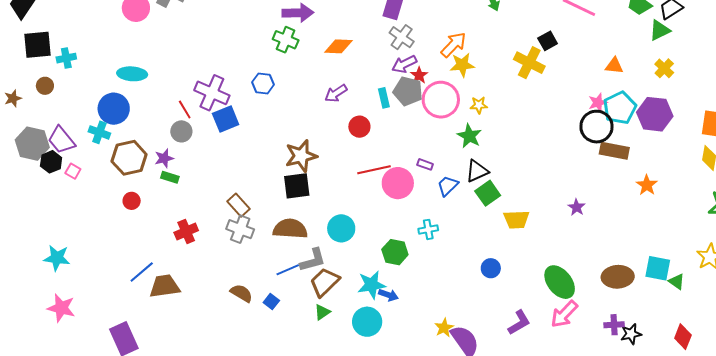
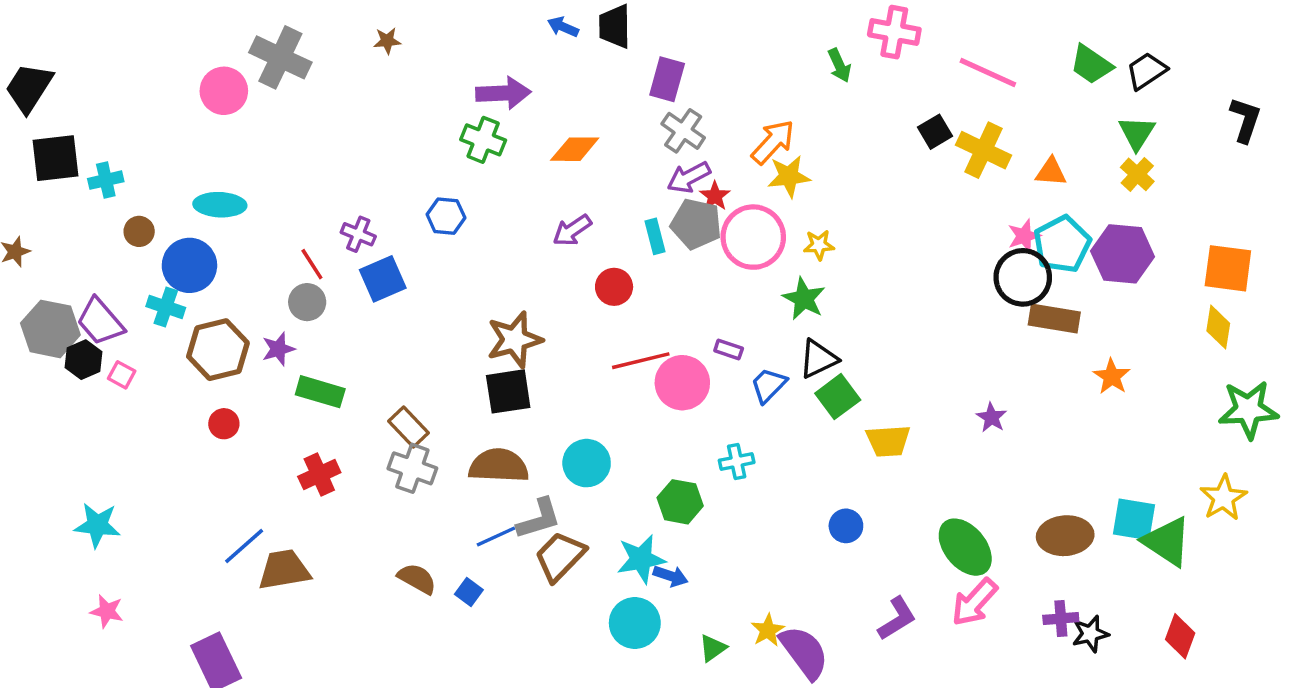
green triangle: (660, 30) -> (1137, 133), moved, turned -30
yellow cross: (529, 63) -> (983, 150), moved
brown circle: (45, 86) -> (139, 231), moved
purple cross: (212, 93) -> (358, 234), size x0.6
green rectangle: (170, 177) -> (320, 392), moved, size x1.5
green triangle: (677, 282) -> (1167, 542), size x1.8
pink star: (61, 308) -> (107, 611), size x0.7
green triangle: (322, 312) -> (713, 648), moved

